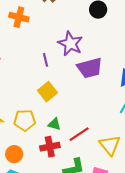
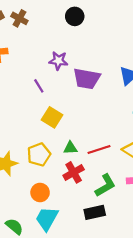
purple star: (70, 44) -> (58, 61), size x0.7
purple trapezoid: (90, 68) -> (87, 79), turned 44
red line: (79, 134) -> (99, 150), turned 35

